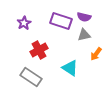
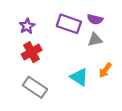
red cross: (39, 50) -> (32, 52), moved
orange arrow: (96, 54) -> (105, 70), moved

